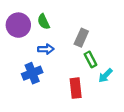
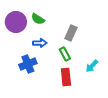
green semicircle: (44, 22) -> (38, 19), turned -32
green rectangle: (91, 59) -> (65, 54), moved

